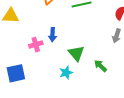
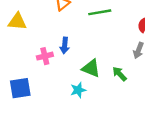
green triangle: (76, 53) -> (91, 68), turned -30
green arrow: (101, 66) -> (120, 74), moved

